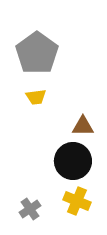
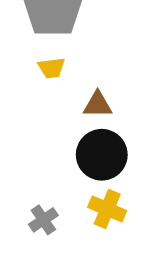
brown triangle: (83, 126) -> (98, 105), moved

